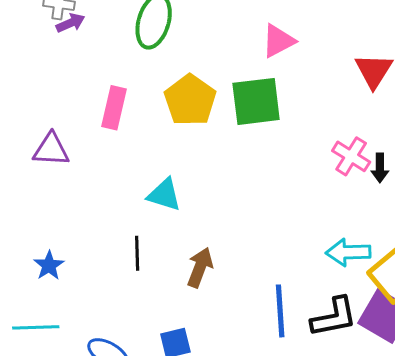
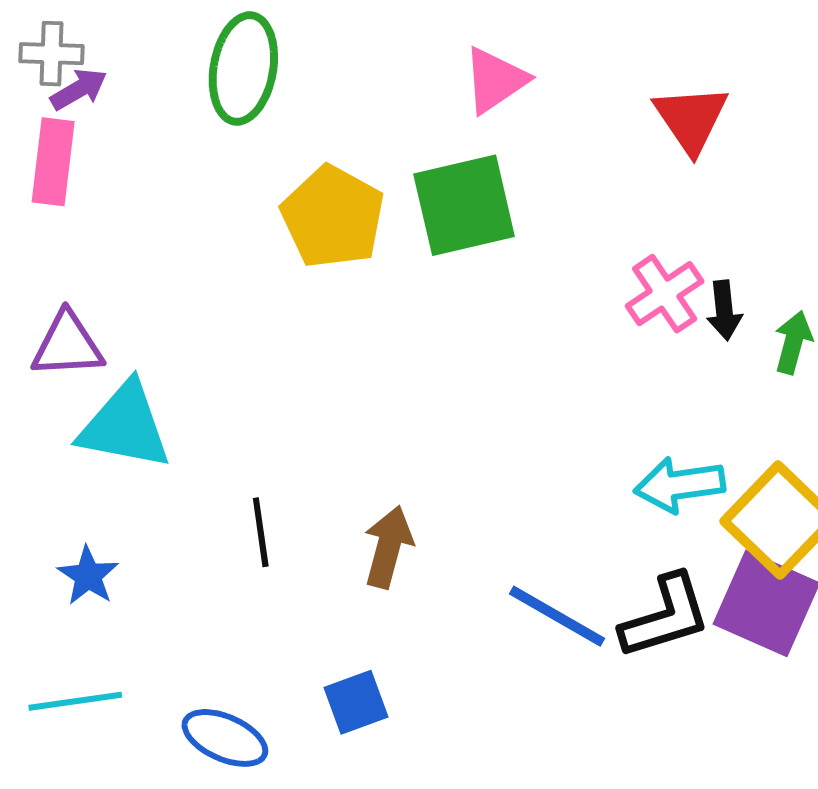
pink rectangle: (114, 108) -> (53, 162), moved
pink cross: (351, 156) -> (665, 294), turned 30
cyan triangle: (164, 195) -> (125, 426), moved, size x1.4
blue line: (280, 311) -> (557, 616), turned -50

